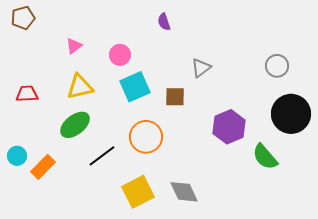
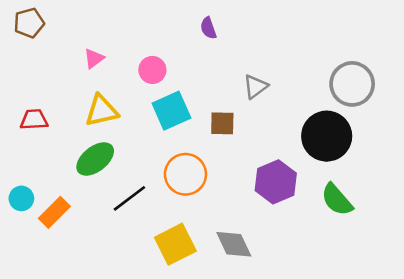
gray circle: (277, 66) -> (352, 84), size x1.5
black circle: (291, 114) -> (327, 136), moved
purple hexagon: (229, 127) -> (276, 182), moved

